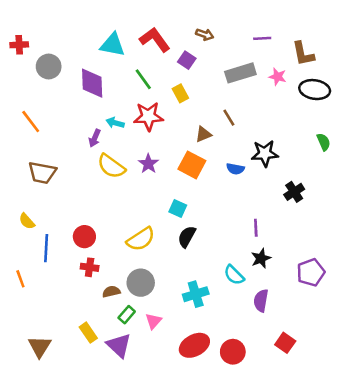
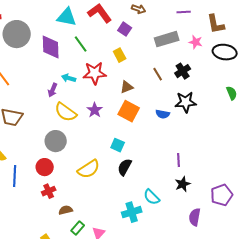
gray circle: (49, 67) -> (17, 34), size x1.4
green line: (143, 79) -> (81, 44), moved
brown triangle: (203, 134) -> (127, 87), moved
black cross: (294, 192) -> (183, 71), moved
red cross: (90, 267) -> (49, 191), turned -32
cyan semicircle: (234, 275) -> (152, 197), moved
gray circle: (141, 283) -> (56, 141), moved
purple semicircle: (261, 301) -> (195, 217), moved

